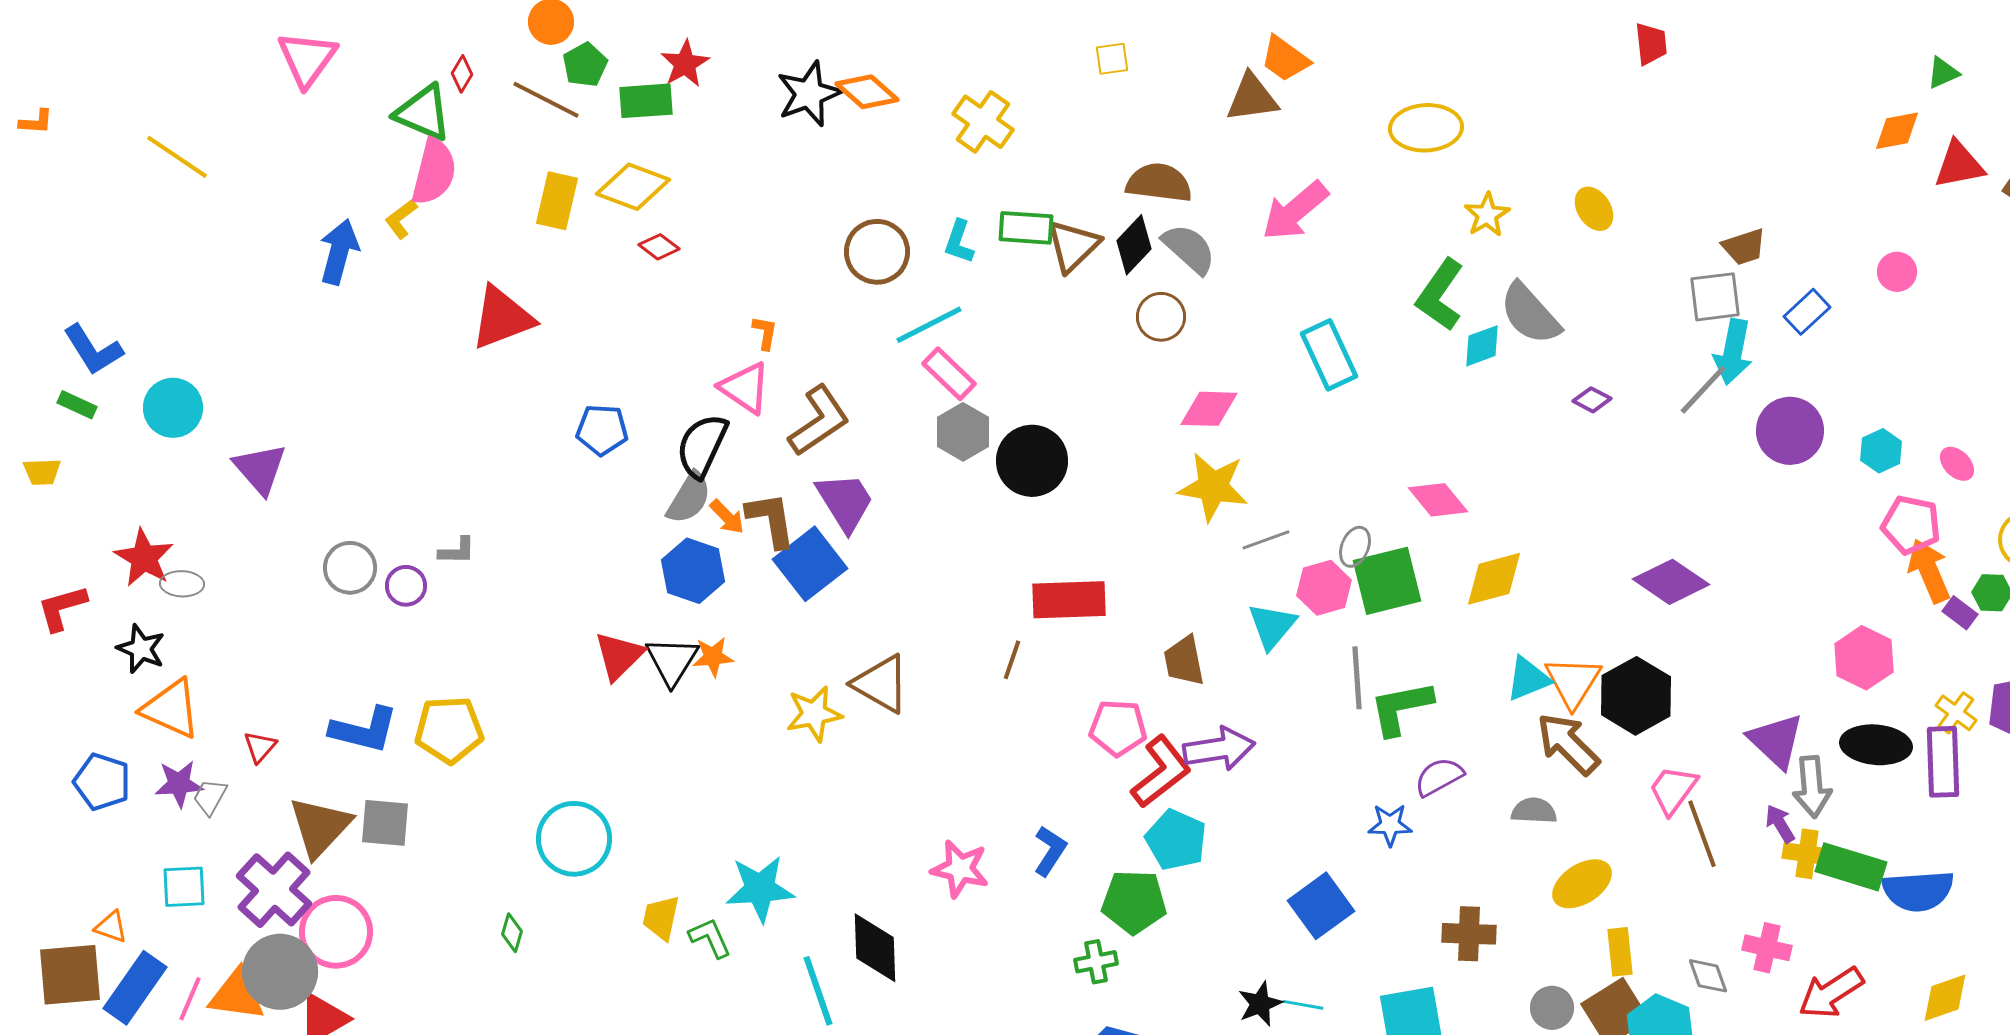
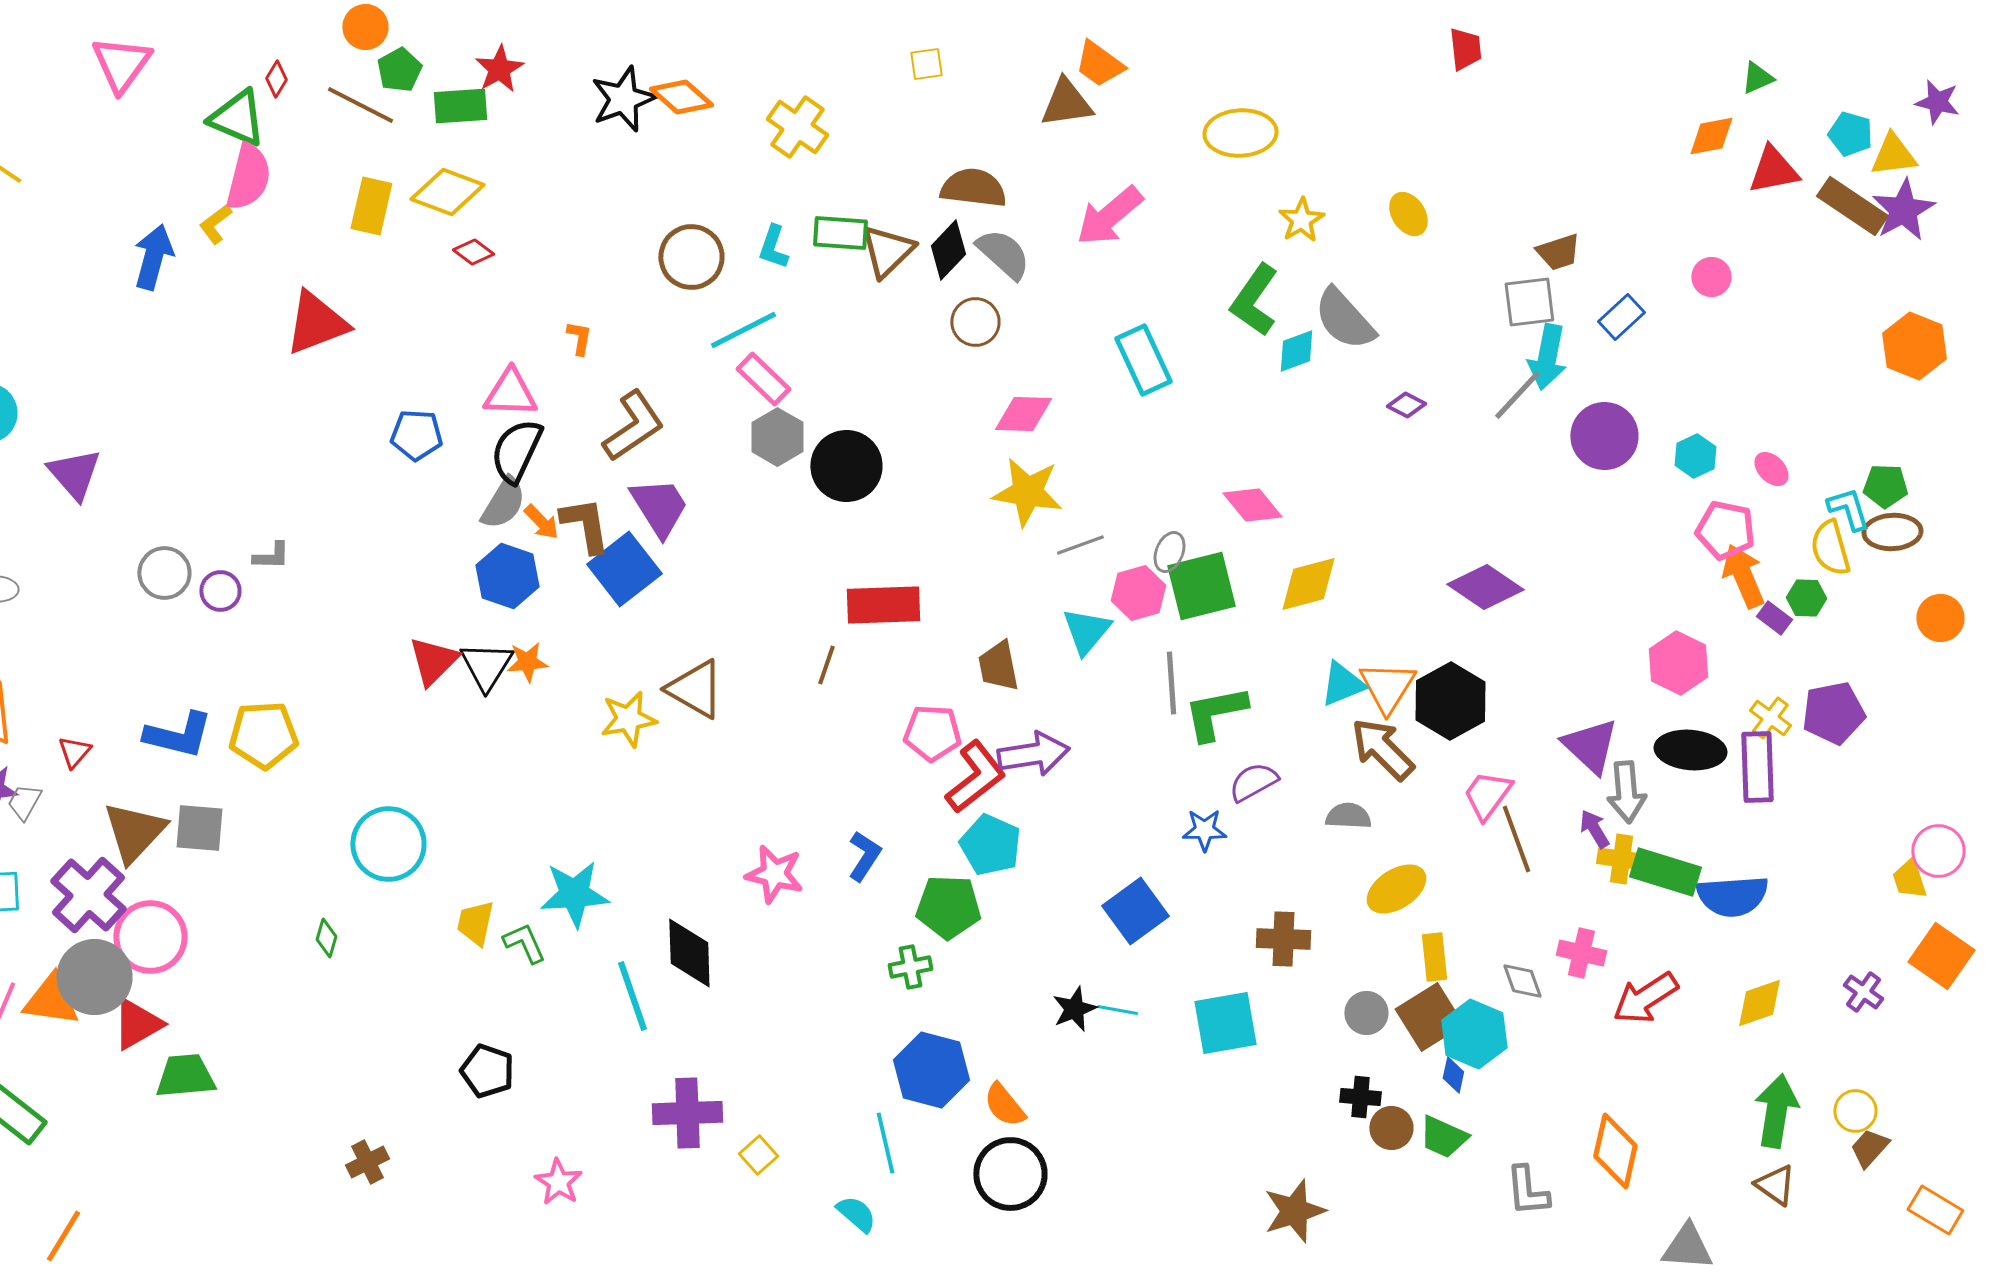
pink triangle: (745, 388) -> (510, 393), moved, turned -32

